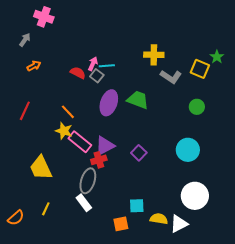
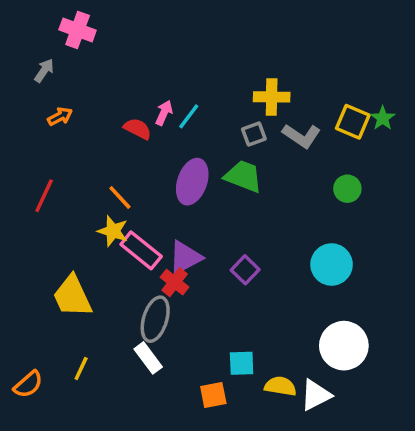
green star: (217, 57) -> (383, 118), moved
cyan line: (107, 66) -> (189, 116), turned -49
gray square: (97, 76) -> (254, 134), moved, turned 32
red cross: (99, 160) -> (175, 282), turned -35

